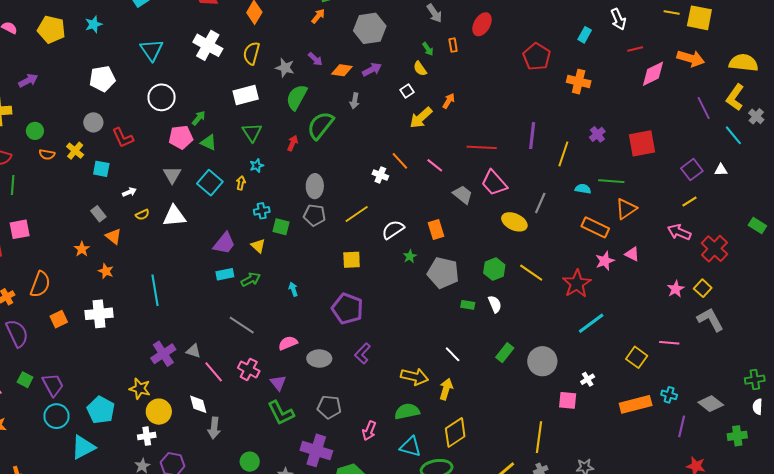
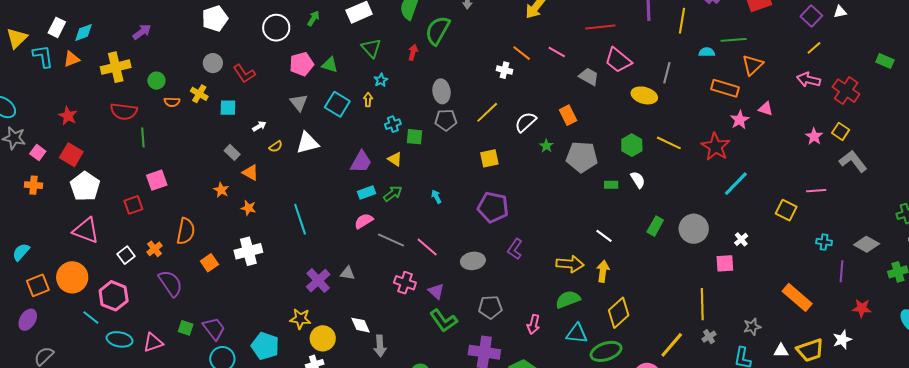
green arrow: (199, 118) -> (313, 18), moved
pink semicircle: (288, 343) -> (364, 221), moved
pink line: (214, 372) -> (427, 247), moved
orange rectangle: (636, 404) -> (797, 297), moved, turned 64

